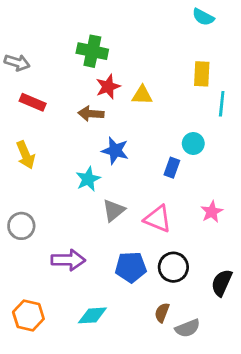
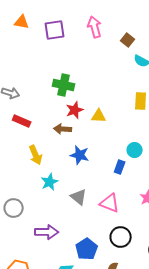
yellow arrow: (26, 155) -> (36, 155), moved
cyan star: (88, 179) -> (50, 182), moved
gray triangle: (114, 210) -> (79, 197), turned -42
blue pentagon: (131, 267) -> (87, 249), moved, turned -30

